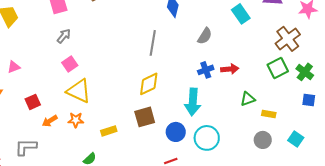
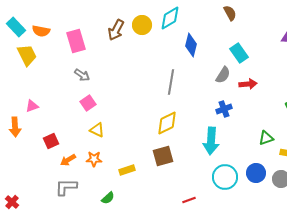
cyan rectangle: (241, 14) -> (239, 53), moved
gray arrow: (64, 36) -> (82, 75), turned 84
red arrow: (230, 69) -> (248, 84), moved
yellow triangle: (79, 91) -> (97, 130), size x0.6
blue circle: (176, 132) -> (256, 173), moved
gray L-shape: (26, 147) -> (66, 187), moved

